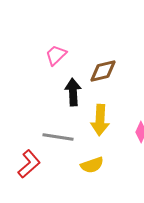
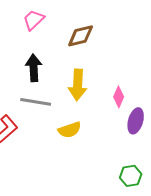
black arrow: (73, 92) -> (34, 68), moved

